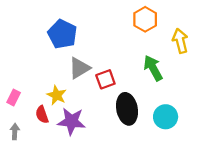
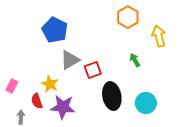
green arrow: (153, 68) -> (135, 60), size x0.6
gray arrow: (15, 132) -> (21, 117), moved

